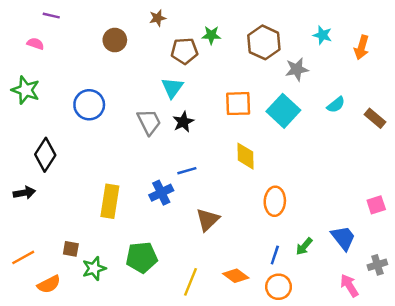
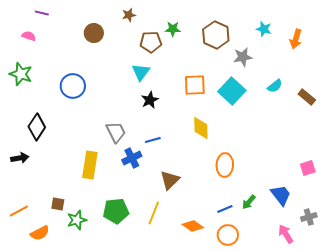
gray trapezoid: (149, 122) -> (116, 132), moved
blue line: (275, 255) -> (225, 209), turned 49
yellow line: (191, 282) -> (154, 213), moved

